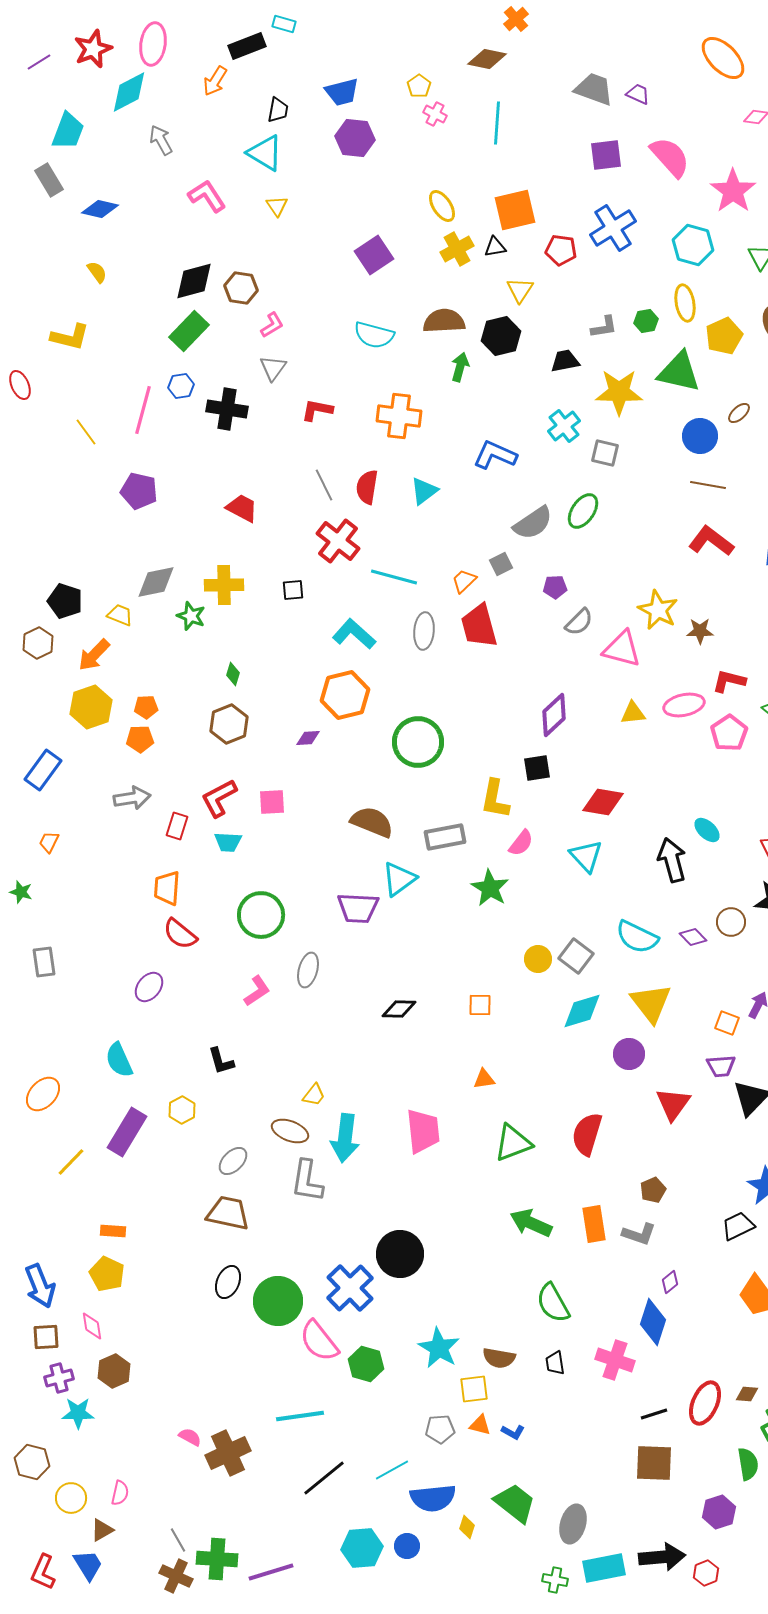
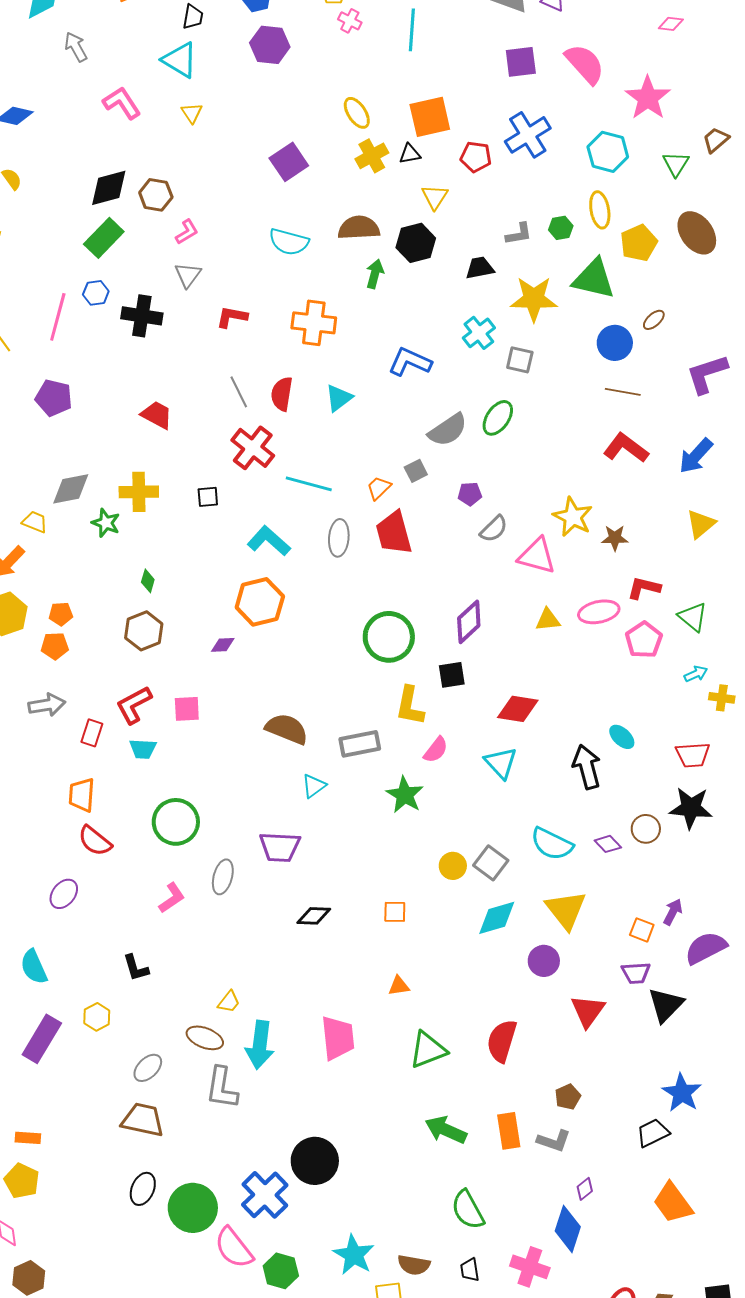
green circle: (418, 742) -> (389, 637), moved
cyan triangle: (399, 879) -> (314, 786), size x0.7
purple trapezoid: (358, 908) -> (280, 847), moved

